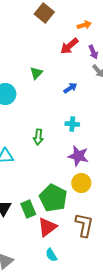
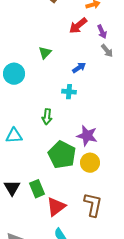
cyan cross: (72, 124) -> (69, 92), moved
green pentagon: (53, 198) -> (62, 155), moved

